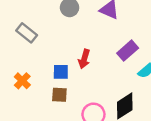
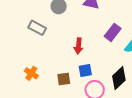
gray rectangle: (27, 33) -> (37, 28), moved
blue square: (61, 72) -> (85, 70), moved

